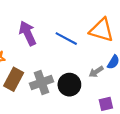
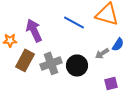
purple arrow: (28, 33) -> (34, 30), moved

